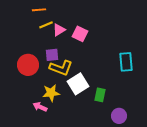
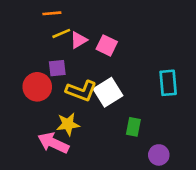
purple square: (52, 55) -> (57, 68), moved
white square: (78, 84) -> (108, 92), moved
pink arrow: (40, 107) -> (53, 143), size x1.6

